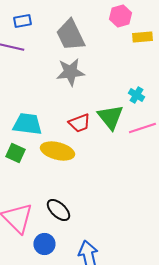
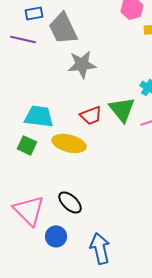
gray trapezoid: (70, 35) -> (63, 28), moved

